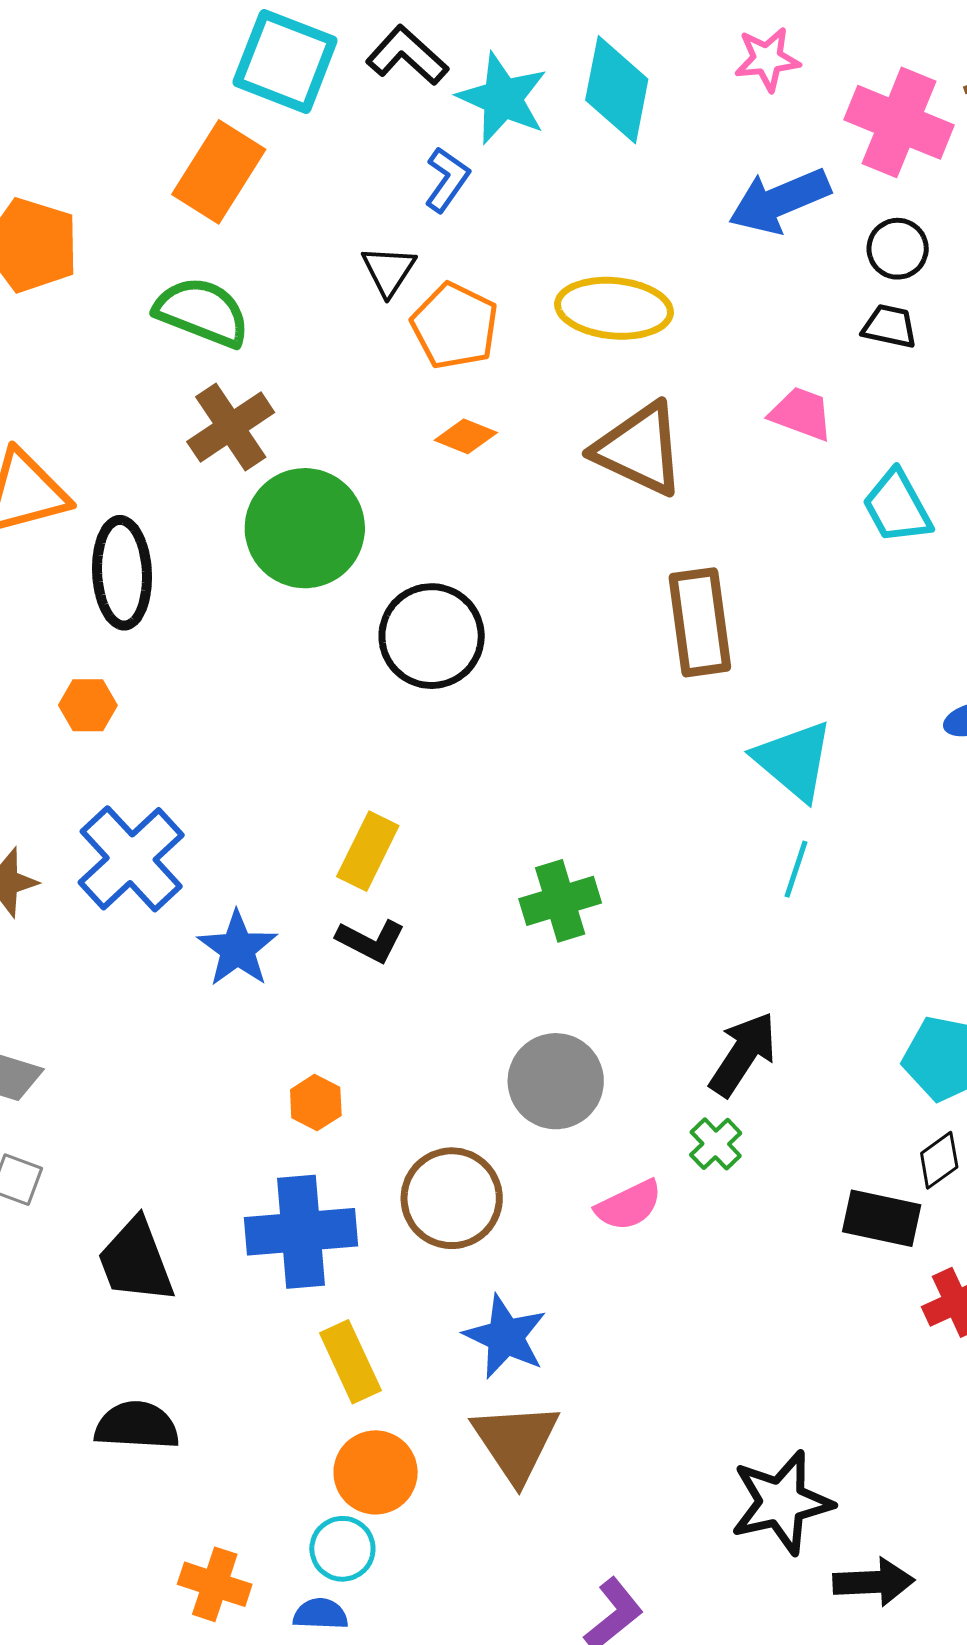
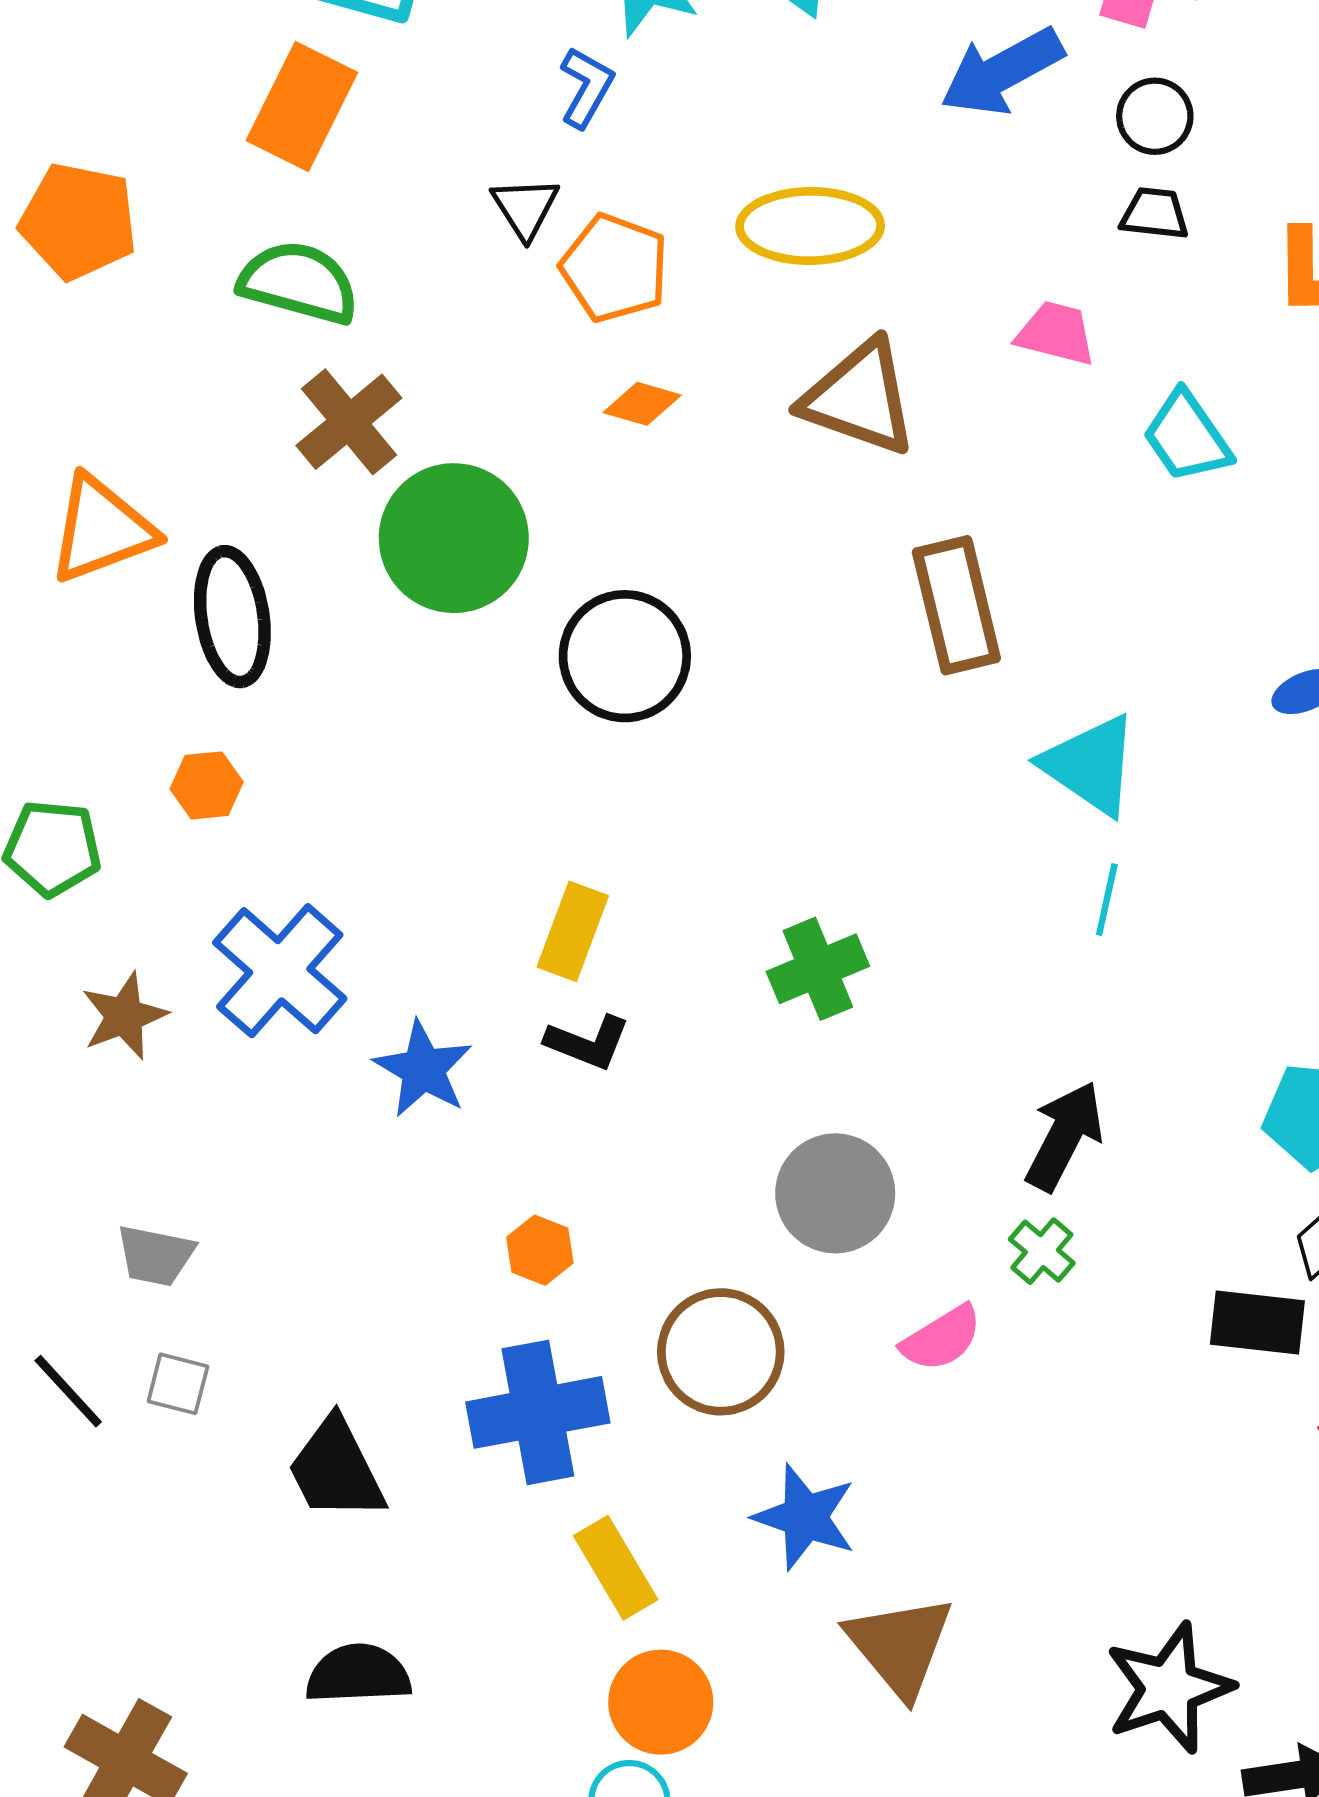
brown triangle: (516, 1442) -> (900, 1646), moved

